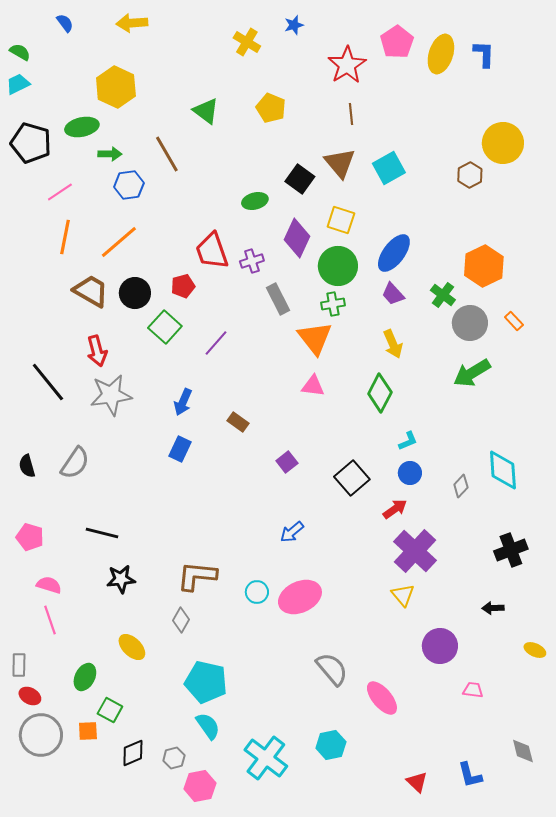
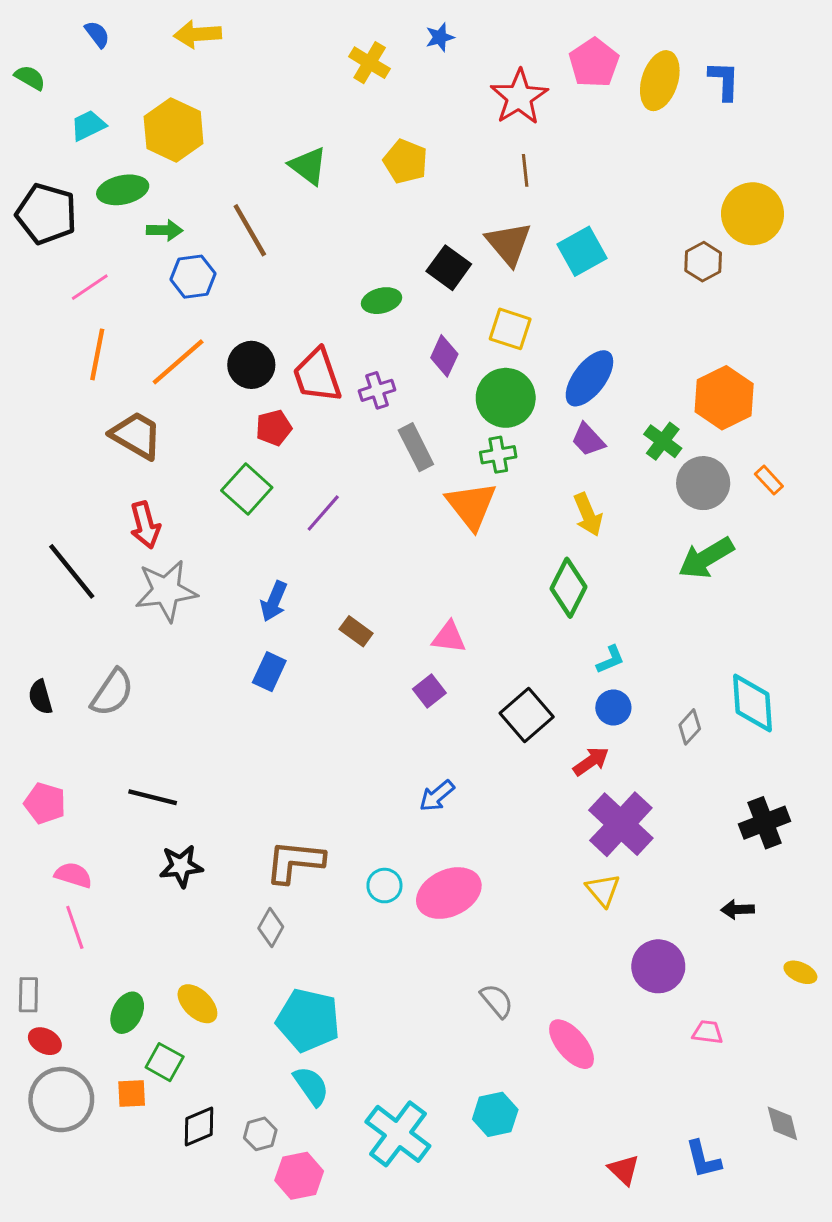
cyan trapezoid: (18, 84) -> (88, 126), moved
purple diamond: (297, 238) -> (444, 356), size x0.7
black circle: (135, 293) -> (251, 365), moved
pink triangle: (313, 386) -> (449, 637), moved
yellow ellipse: (132, 647) -> (197, 1004), moved
gray semicircle: (332, 669) -> (497, 1001), size x0.7

